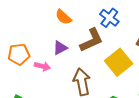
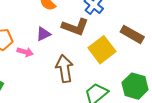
brown L-shape: (91, 40) -> (75, 27), turned 44

